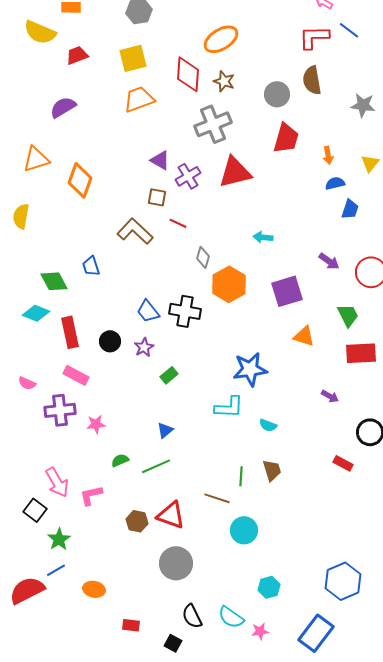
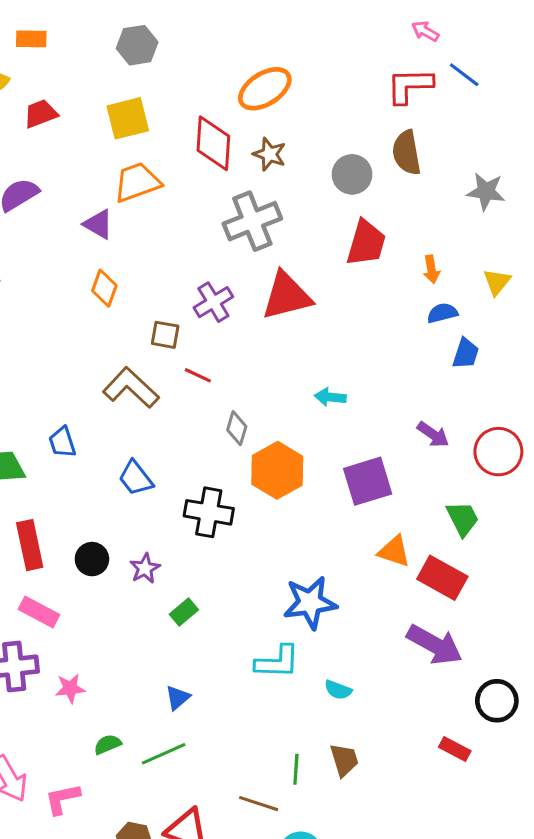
purple triangle: (160, 160) -> (98, 224), moved
orange diamond: (80, 180) -> (104, 288), moved, size x0.7
blue trapezoid: (148, 311) -> (136, 478), moved
red rectangle: (361, 353) -> (442, 578), moved, turned 32
purple arrow: (330, 396) -> (435, 645), size x2.0

